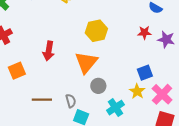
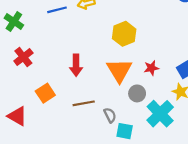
red star: (144, 33) -> (151, 68), moved
brown line: (42, 100) -> (84, 103), moved
cyan cross: (116, 108) -> (160, 114), size x1.4

